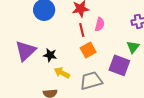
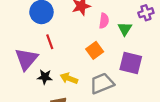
red line: (82, 30) -> (50, 42), moved
green triangle: (133, 47) -> (125, 29), moved
black star: (50, 55) -> (45, 77), moved

